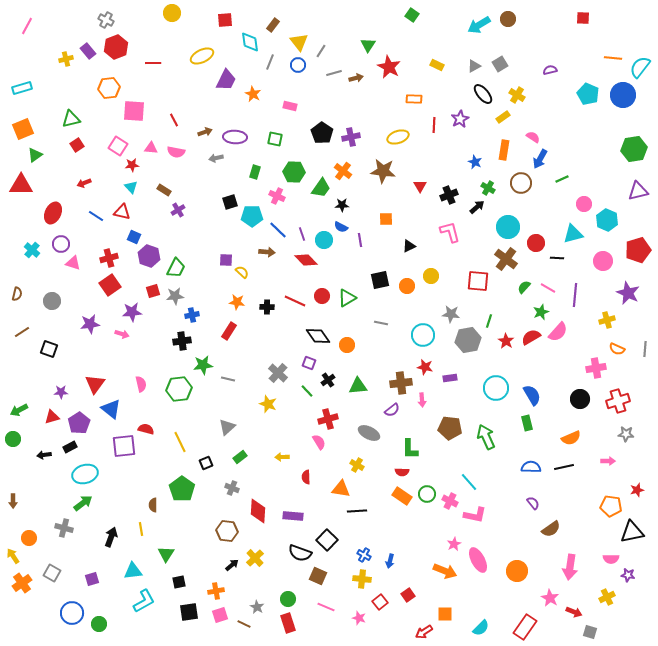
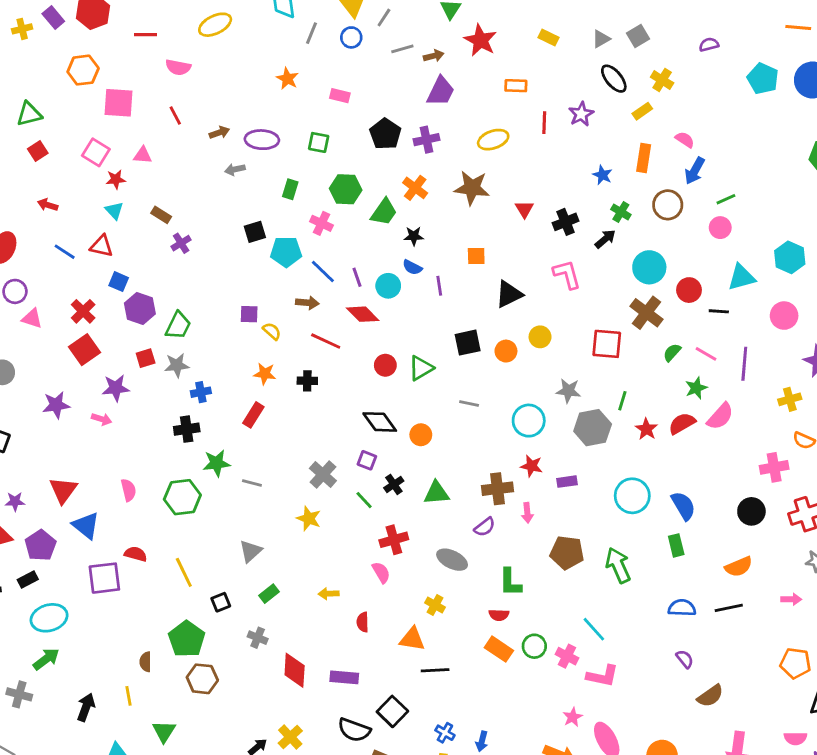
purple trapezoid: (226, 80) -> (441, 91), moved
pink semicircle: (176, 152) -> (178, 67), moved
red arrow: (84, 183) -> (48, 205), turned 40
pink circle: (584, 204) -> (720, 228), moved
black triangle: (409, 246) -> (509, 294), size x1.5
red cross: (109, 258) -> (83, 311), turned -30
red line: (295, 301) -> (326, 341), moved
brown hexagon: (227, 531) -> (202, 679), moved

